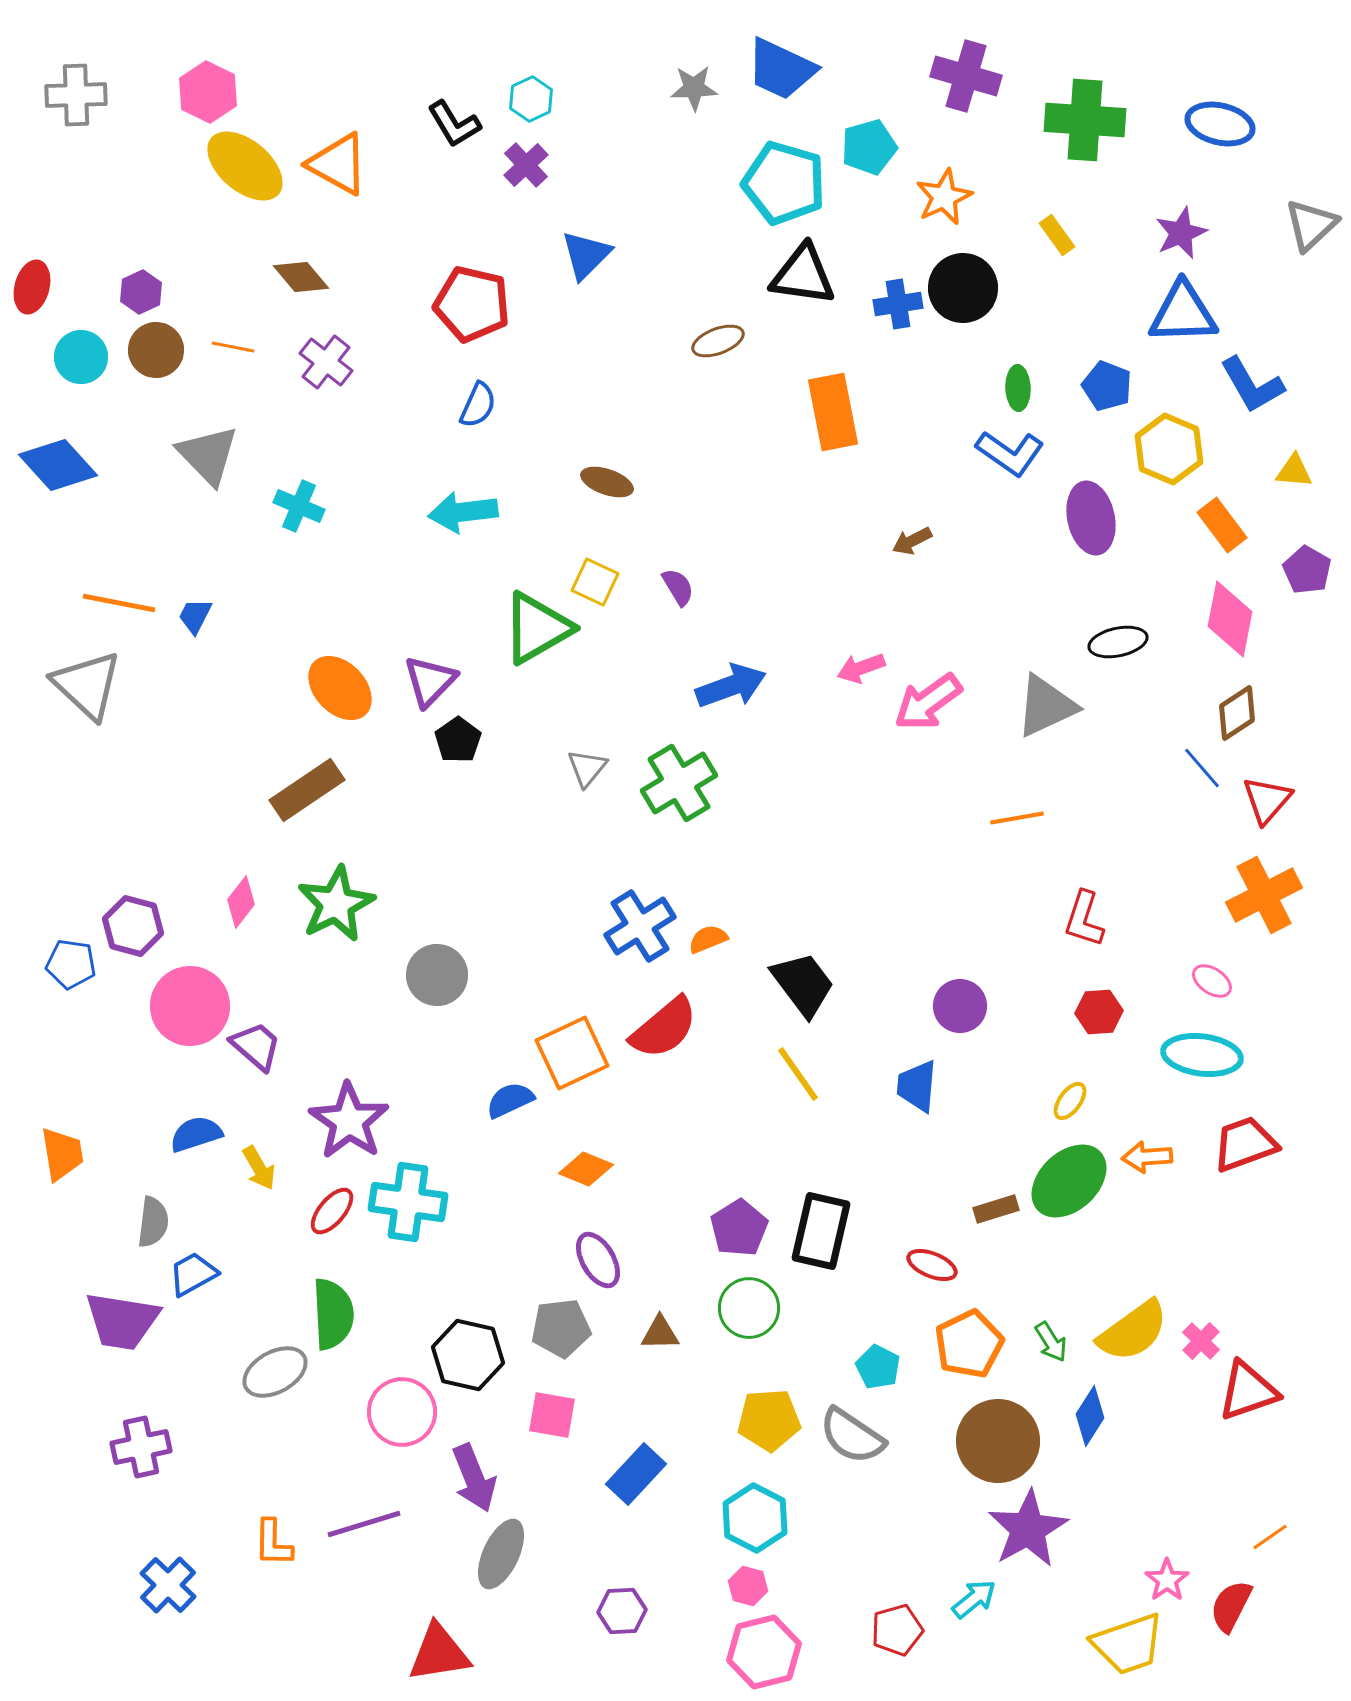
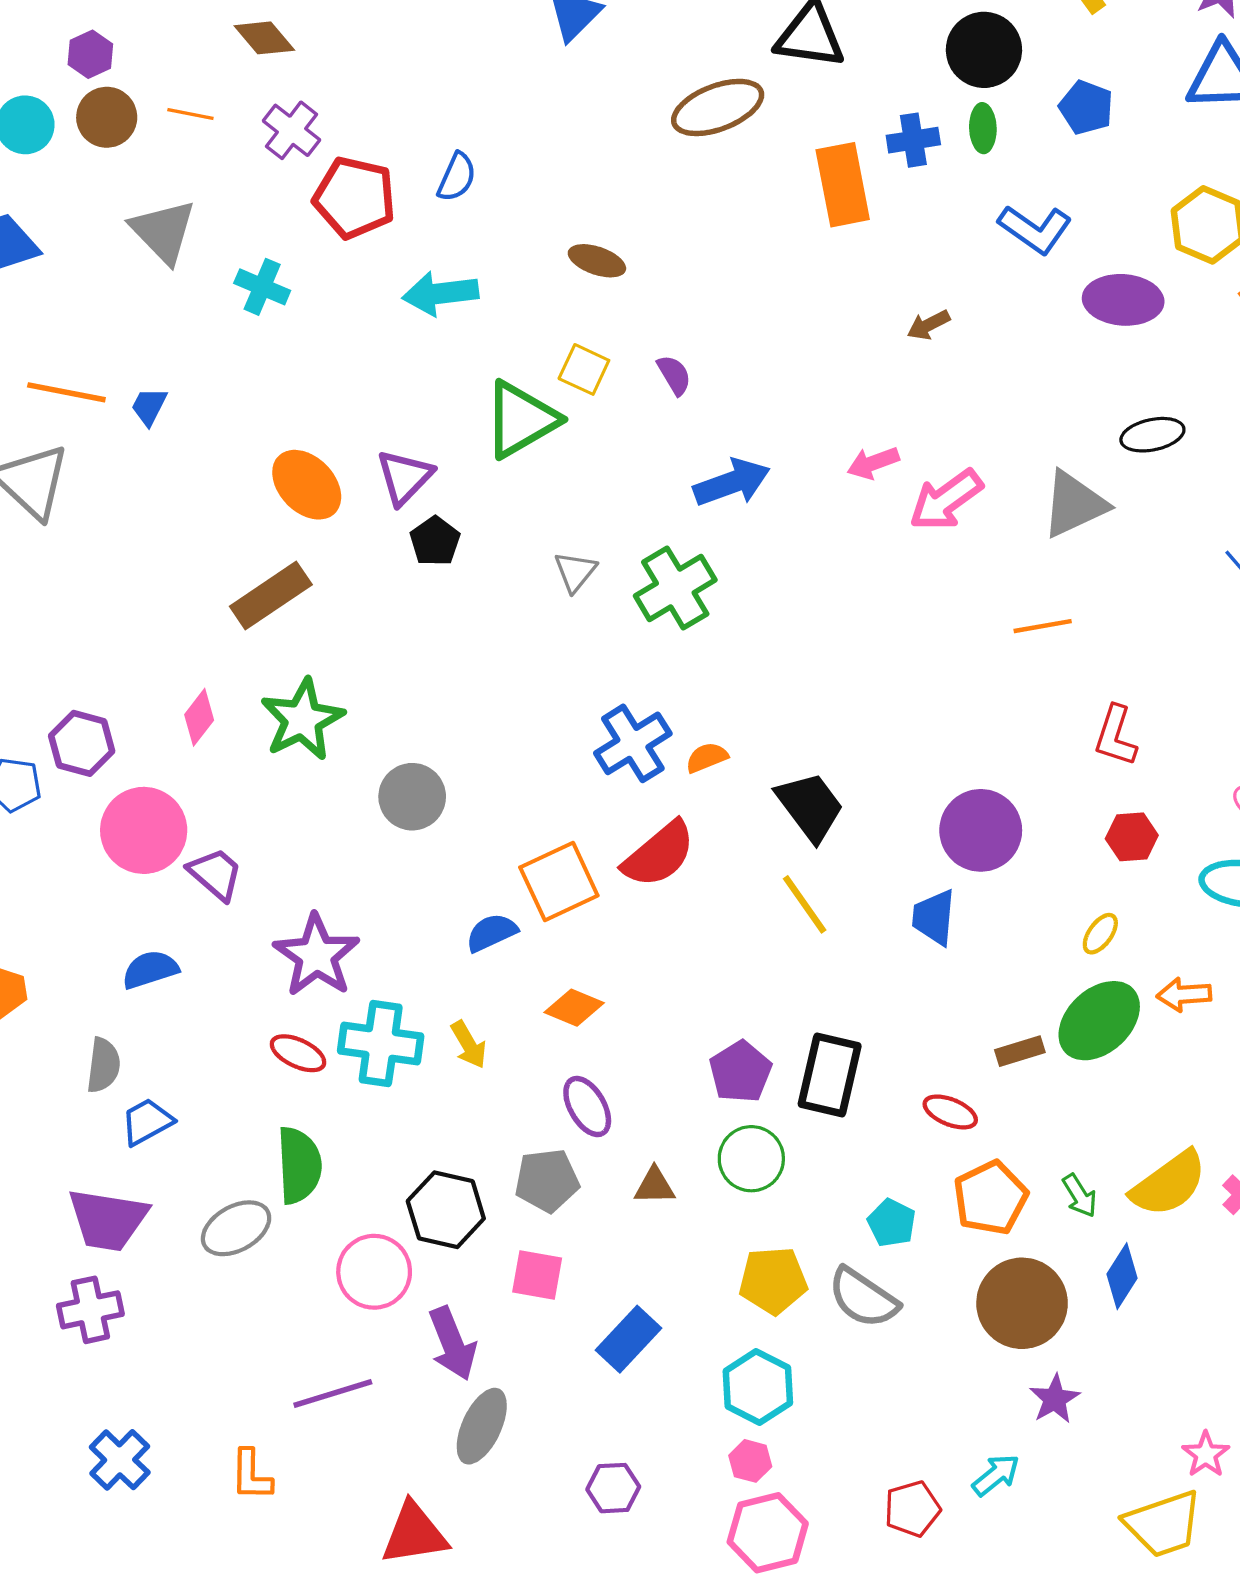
red pentagon: (472, 304) -> (355, 198), moved
blue cross: (898, 304) -> (913, 140), moved
brown ellipse: (718, 341) -> (718, 107), size x1.6
blue pentagon: (1107, 386) -> (1086, 107), moved
green ellipse: (1018, 388) -> (983, 128), moved
purple ellipse: (1091, 518) -> (1123, 300), turned -74
purple circle: (960, 1006) -> (981, 830), size x1.4
yellow arrow: (259, 1168) -> (469, 1045), moved
red ellipse: (332, 1211) -> (298, 1053), turned 75
purple trapezoid: (122, 1321) -> (108, 1220), moved
purple star: (1028, 1529) -> (1055, 1399), size x0.6
orange L-shape: (273, 1543) -> (251, 1475), moved

